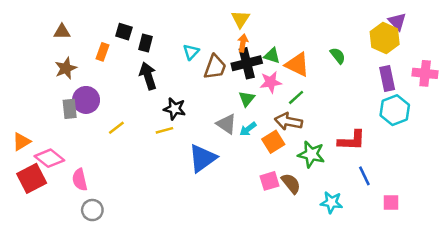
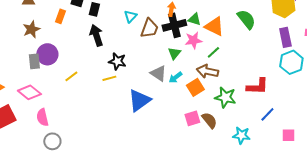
green semicircle: (338, 56) -> (246, 19), size x1.5
pink diamond: (49, 158) -> (29, 92), moved
blue line: (364, 176) -> (267, 114), turned 70

